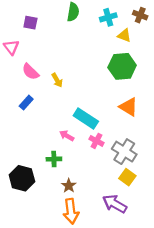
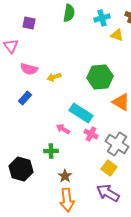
green hexagon: (122, 66) -> (100, 77), moved
pink semicircle: (30, 72) -> (29, 69), turned -30
yellow arrow: (57, 80) -> (54, 77), turned 104
yellow square: (127, 177) -> (109, 168), moved

